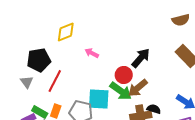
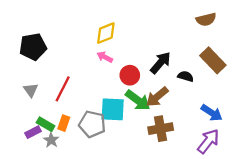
yellow diamond: (66, 32) -> (106, 33), moved
black pentagon: (39, 60) -> (33, 47), moved
red circle: (124, 75) -> (130, 75), moved
black semicircle: (154, 109) -> (186, 76), moved

